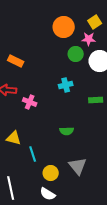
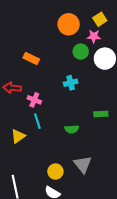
orange rectangle: (16, 61) -> (31, 59), moved
green rectangle: (96, 100) -> (101, 114), moved
yellow triangle: (14, 138) -> (18, 136), turned -49
cyan line: (33, 154) -> (37, 121), moved

